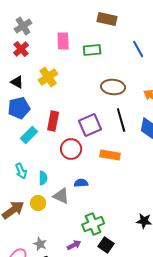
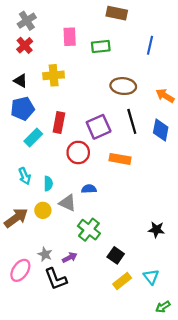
blue line: (138, 49) -> (150, 45), turned 42
yellow cross: (48, 77) -> (54, 75), turned 30
green cross: (93, 224) -> (89, 230), moved, turned -30
purple arrow: (74, 245) -> (70, 257), moved

